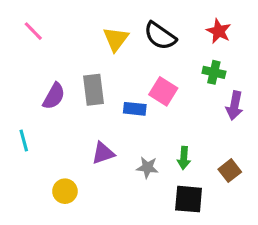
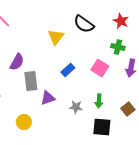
yellow triangle: (116, 39) -> (56, 37), moved
gray rectangle: (94, 90) -> (31, 81), moved
pink square: (163, 91) -> (100, 68), moved
blue rectangle: (135, 109) -> (68, 70), turned -48

